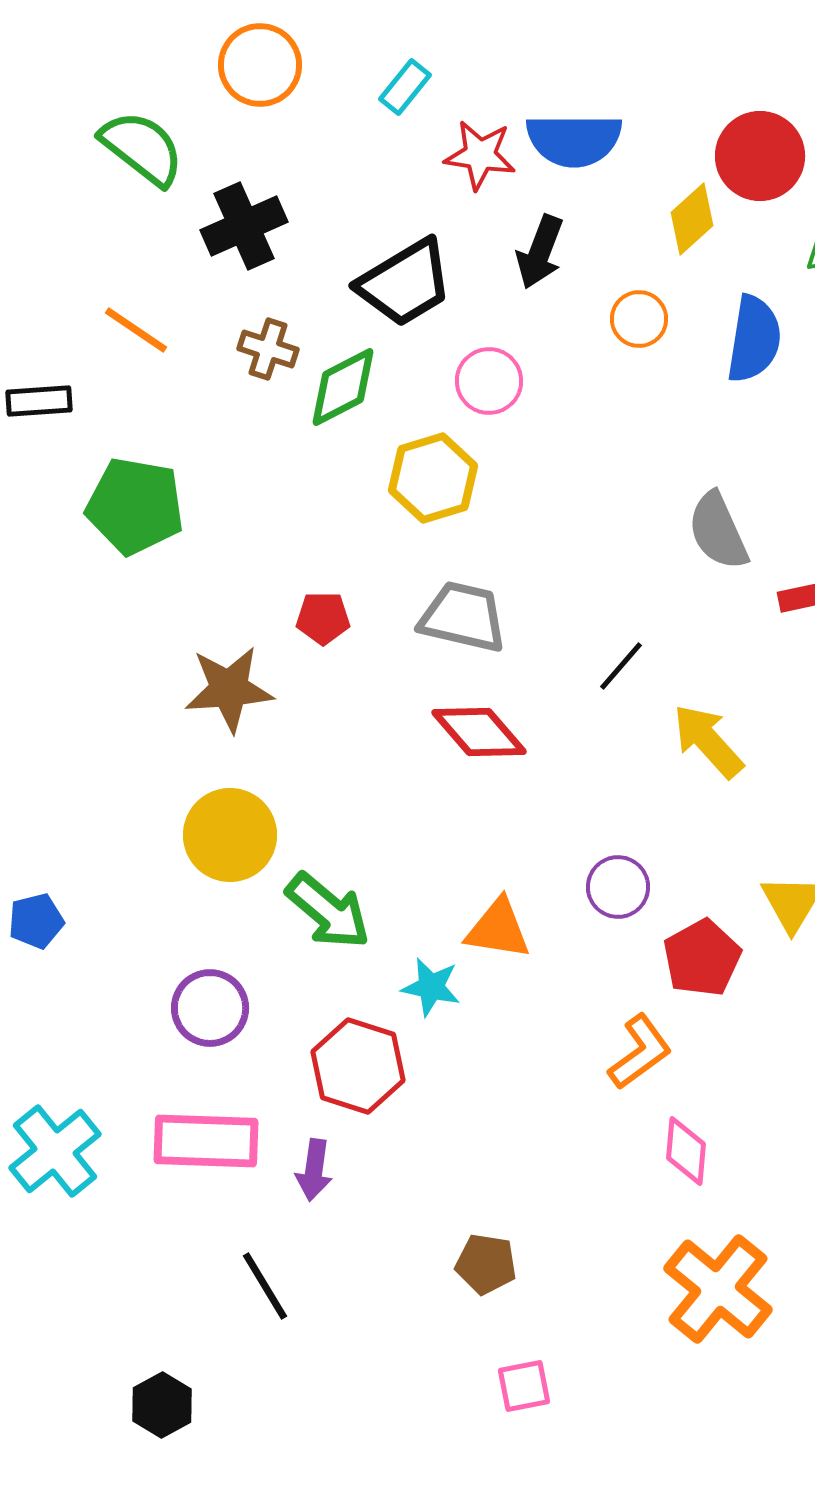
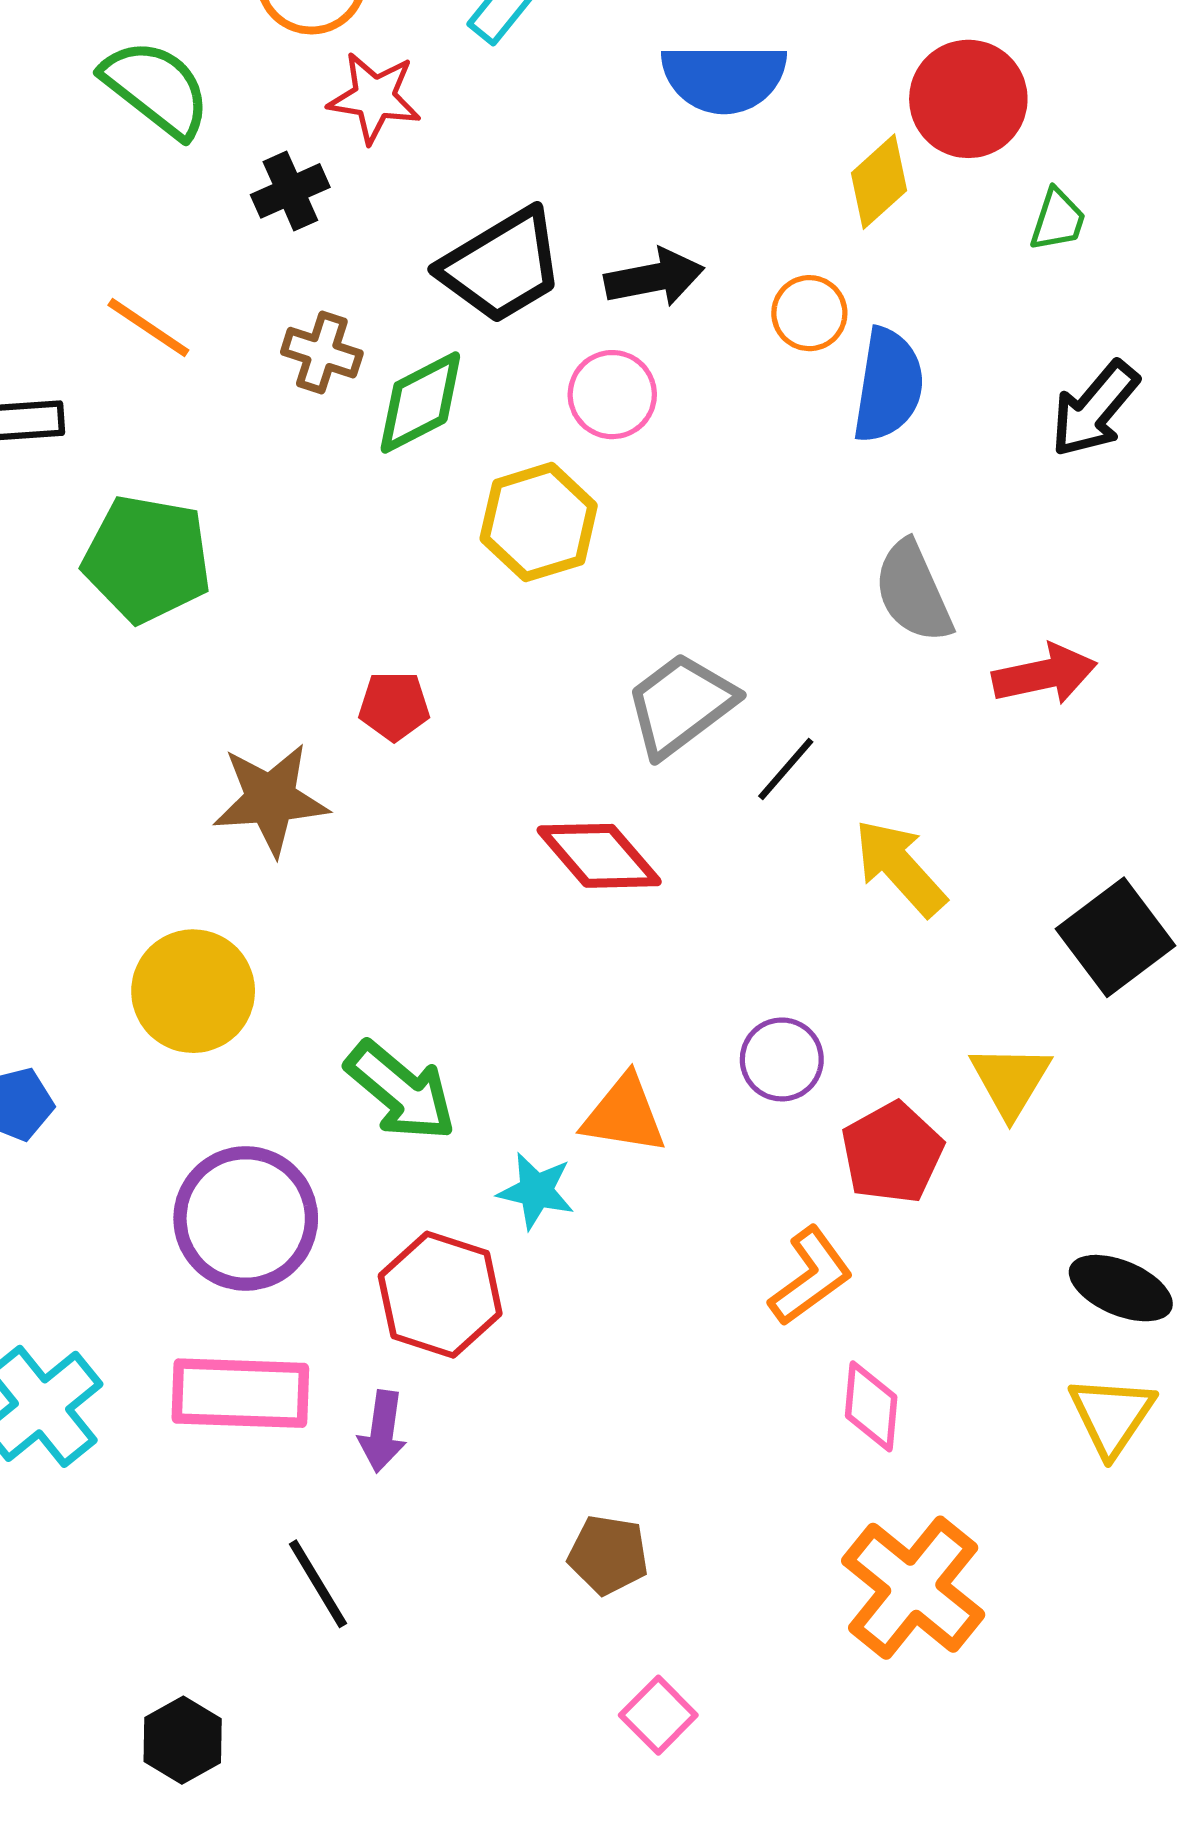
red star: (480, 155) -> (374, 98), moved
black cross: (244, 226) -> (290, 191), size x0.7
black arrow: (540, 252) -> (654, 278), moved, turned -122
blue semicircle: (754, 339) -> (888, 385), moved
gray trapezoid: (463, 617) -> (681, 705), moved, turned -50
yellow circle: (230, 835) -> (193, 991), moved
purple circle: (210, 1008) -> (246, 1218), size x1.4
pink square: (524, 1386) -> (658, 1715), turned -34

